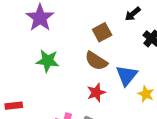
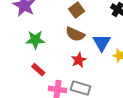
red rectangle: (14, 106) -> (38, 70), moved, turned 56

